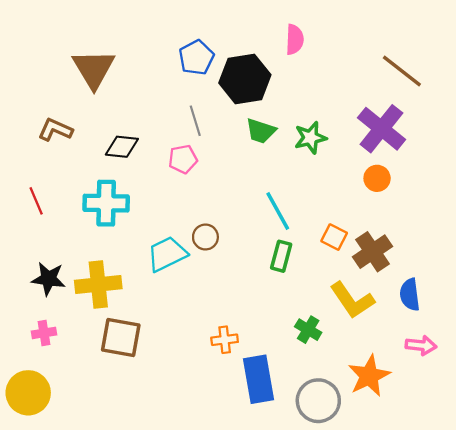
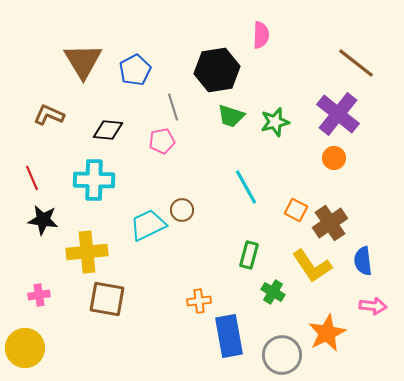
blue pentagon: (196, 58) -> (135, 70), moved
green rectangle: (281, 256) -> (249, 255), moved
black star: (49, 279) -> (43, 220), moved

